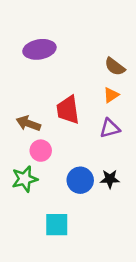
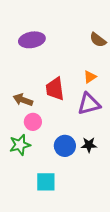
brown semicircle: (115, 67) -> (98, 40), moved
purple triangle: (110, 128) -> (89, 104), size x1.4

